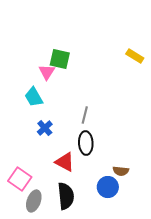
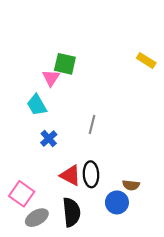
black ellipse: (86, 143) -> (91, 174), moved
gray ellipse: (34, 201) -> (37, 218), turned 40

